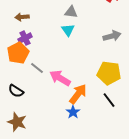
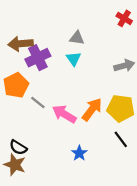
brown arrow: (22, 17) -> (21, 44), size x1.5
purple cross: (25, 38) -> (38, 58), moved, size x1.5
black semicircle: (16, 91) -> (18, 147), moved
orange arrow: (78, 94) -> (92, 109), moved

